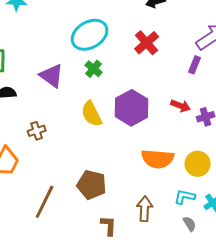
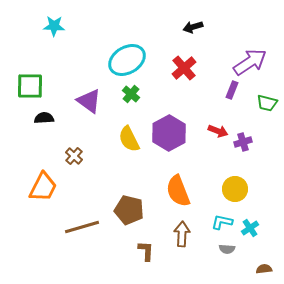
brown cross: (37, 131) -> (74, 156), turned -30
orange semicircle: (158, 159) -> (178, 191), moved, turned 64
brown line: (45, 202) -> (82, 227), turned 48
gray semicircle: (190, 224) -> (227, 249), turned 126

